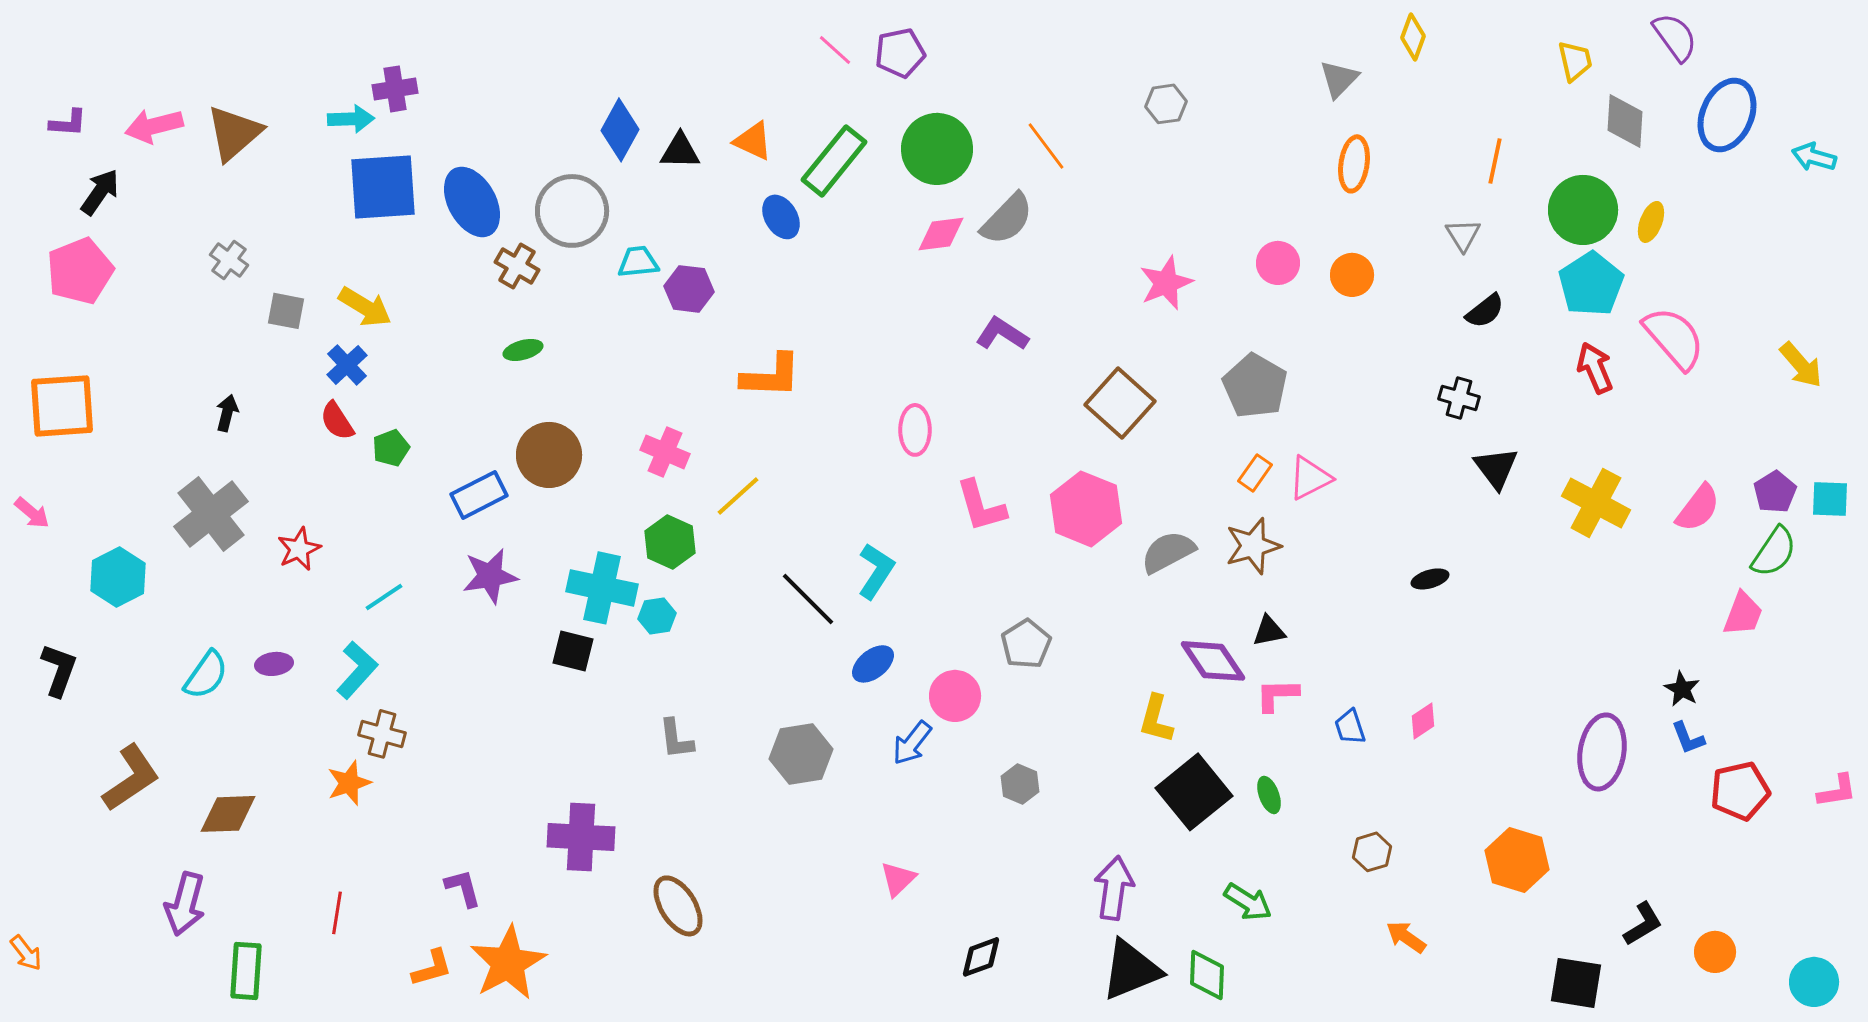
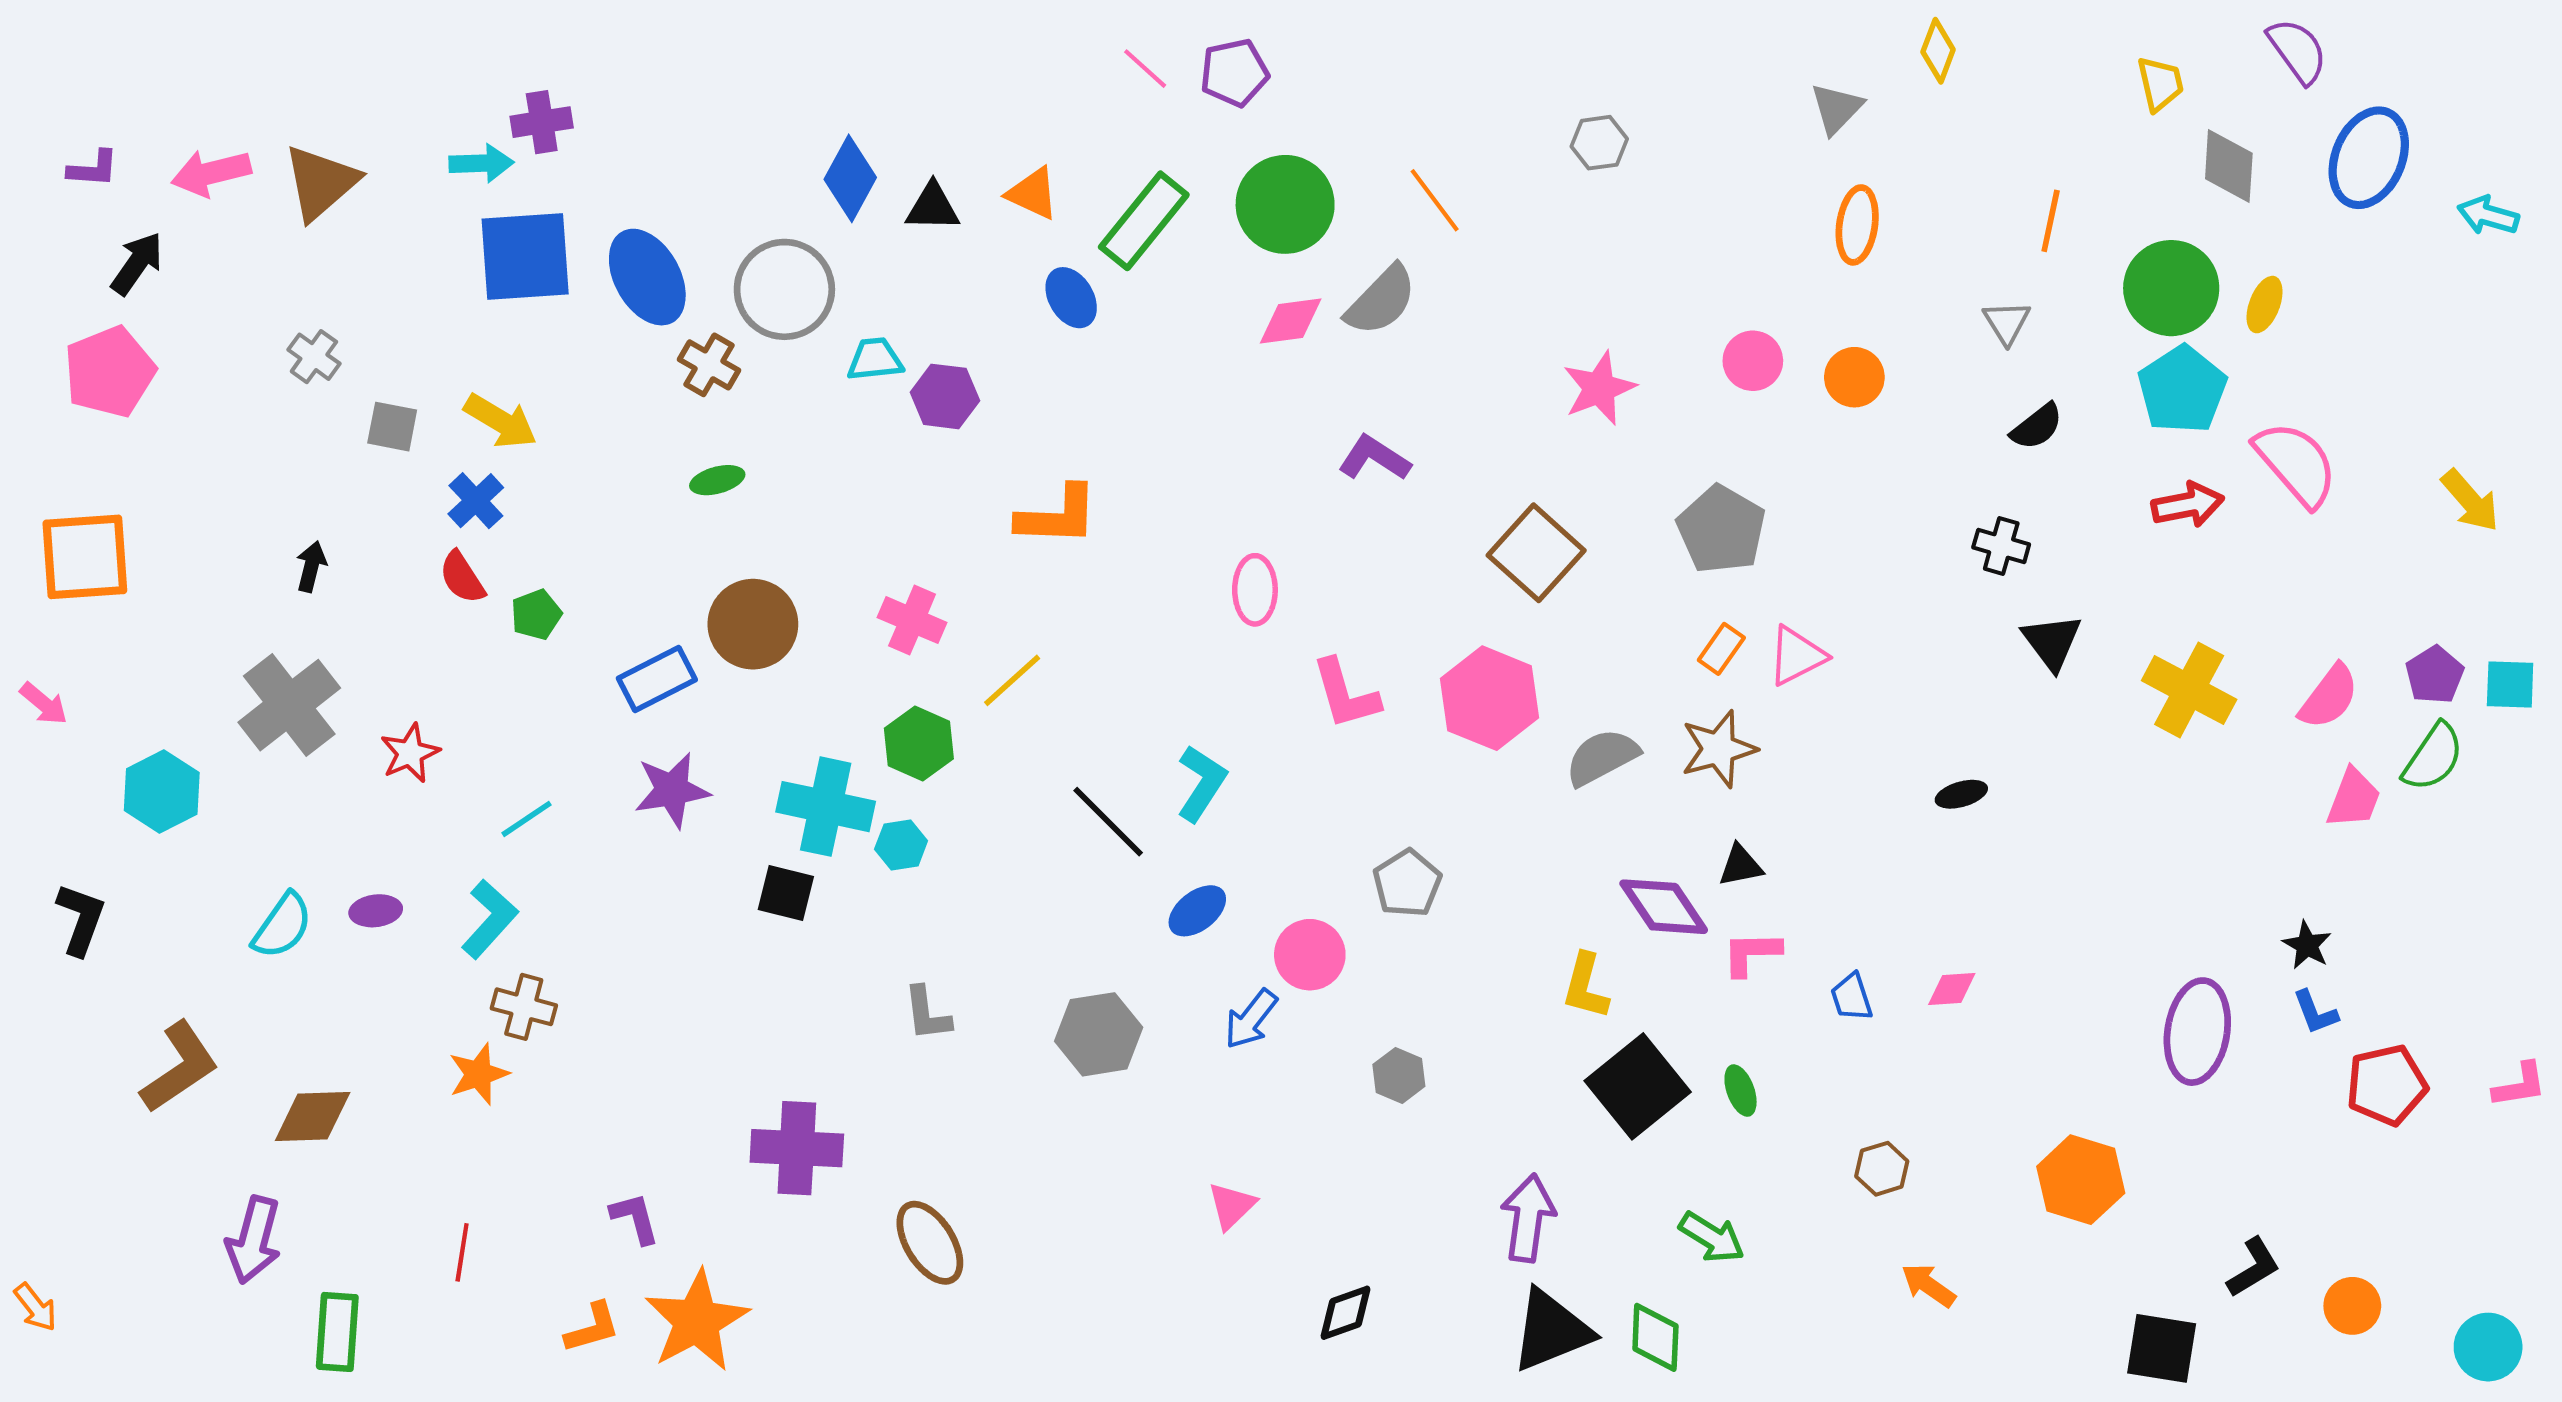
red arrow: (1595, 368) -> (2188, 505), turned 102
pink trapezoid: (1743, 614) -> (2354, 798), moved
pink diamond: (1423, 721) -> (1952, 989), turned 30

